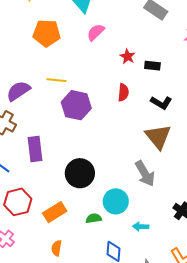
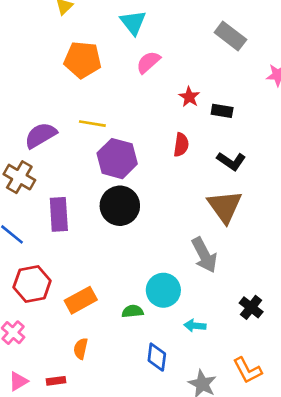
black circle: (80, 173) -> (120, 206), moved

